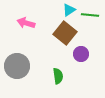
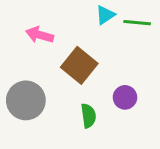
brown square: (65, 33) -> (79, 65), moved
purple circle: (81, 54) -> (125, 97), moved

